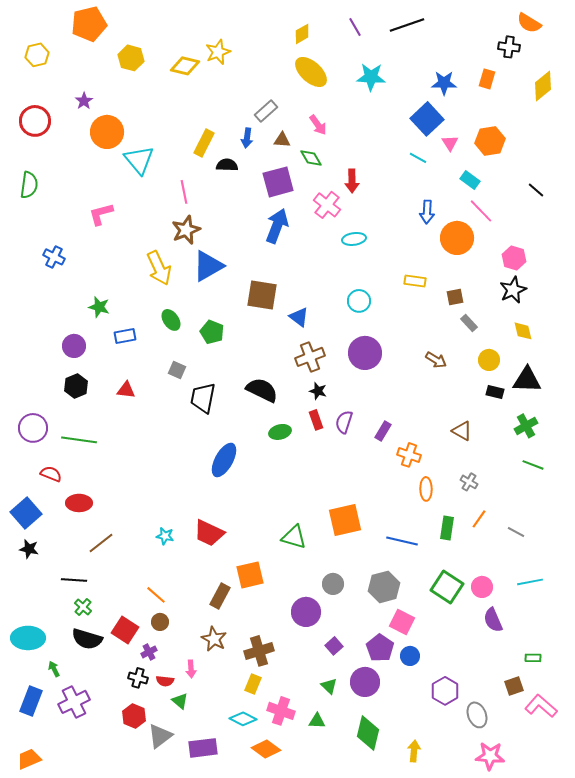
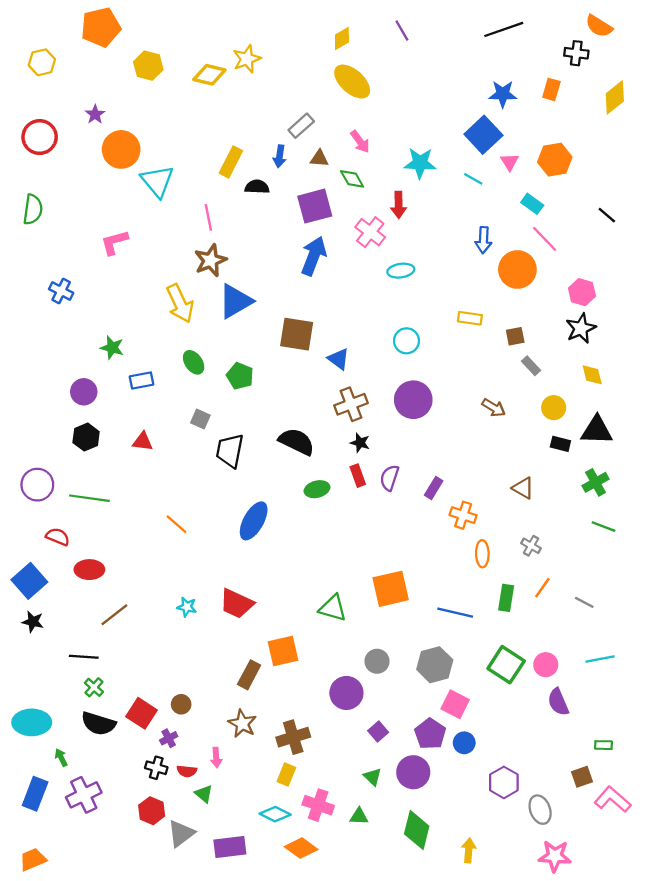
black line: (407, 25) -> (504, 29), moved
cyan star: (371, 77) -> (420, 163), moved
orange line: (156, 595) -> (177, 524), moved

